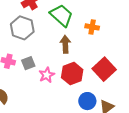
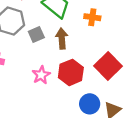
gray square: (28, 63) -> (36, 34), moved

